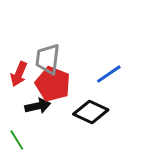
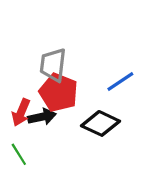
red arrow: (19, 74) -> (21, 112), moved

